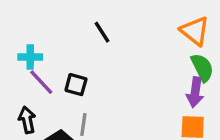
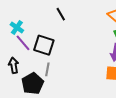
cyan cross: (30, 57) -> (17, 28), turned 32
black square: (76, 85) -> (44, 45), size x1.5

